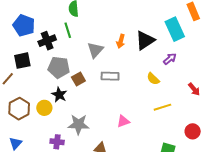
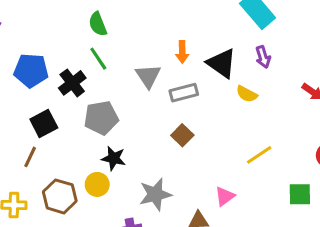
black triangle: (145, 40) -> (222, 63), moved, turned -35
purple arrow: (170, 59) -> (263, 57), turned 128
gray rectangle: (110, 76) -> (184, 93), moved
brown square: (78, 79) -> (182, 135), moved
yellow line: (162, 107) -> (259, 155), moved
pink triangle: (123, 121) -> (225, 196), moved

